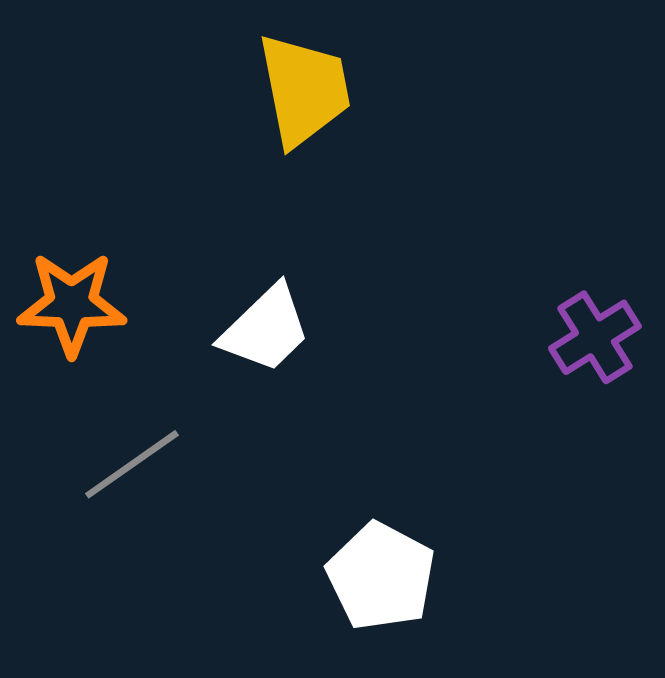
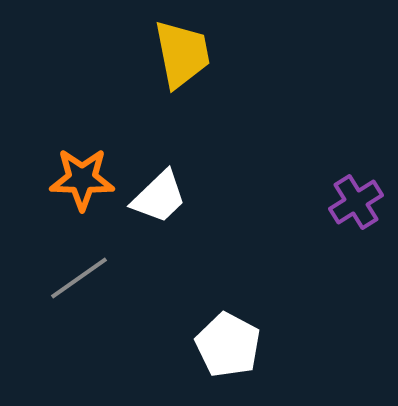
orange star: (72, 304) -> (82, 179), moved

